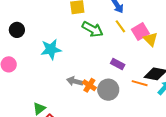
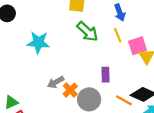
purple rectangle: (118, 64) -> (105, 75), turned 48
gray arrow: (75, 81) -> (56, 82), turned -56

